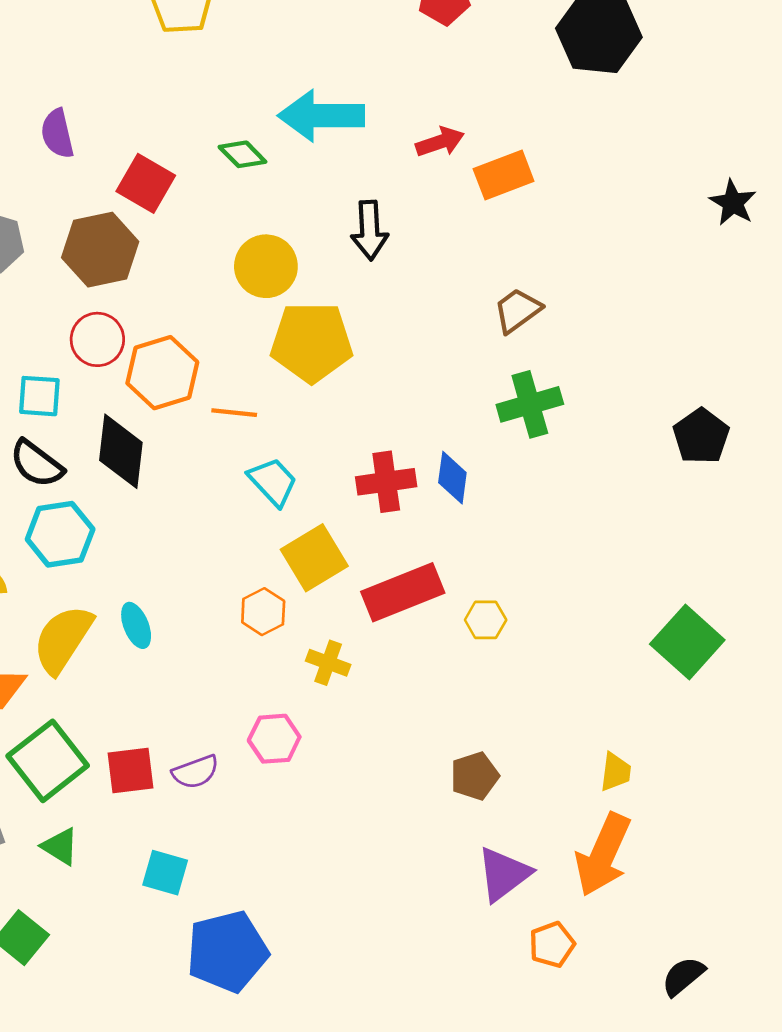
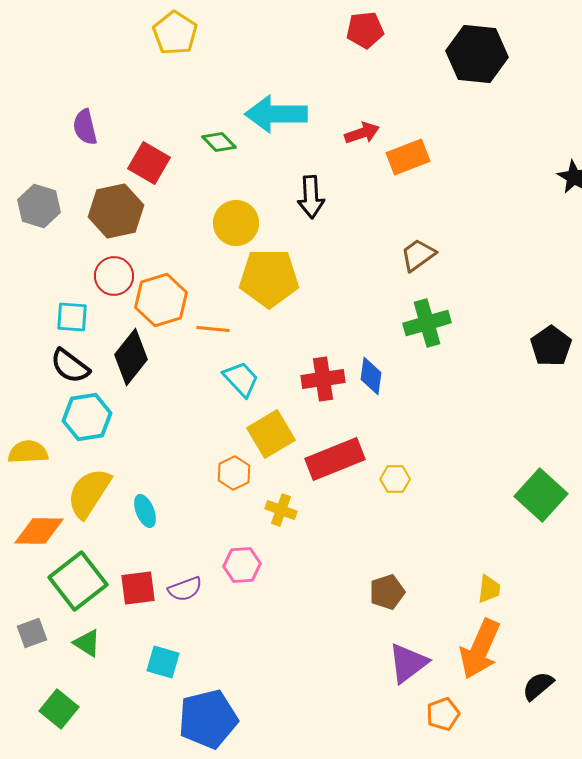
black diamond: (121, 451) -> (131, 357), turned 32
cyan ellipse: (136, 625) -> (145, 511), moved
black semicircle: (683, 976) -> (538, 686), moved

